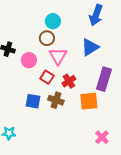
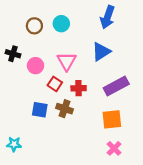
brown circle: (47, 38) -> (34, 26), moved
purple rectangle: (104, 79) -> (116, 86), turned 45
red cross: (69, 81) -> (79, 88), turned 32
orange square: (89, 101) -> (112, 119), moved

